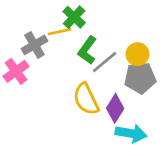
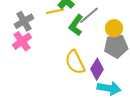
gray cross: (34, 45) -> (24, 21), moved
gray line: (104, 62) -> (89, 15), moved

